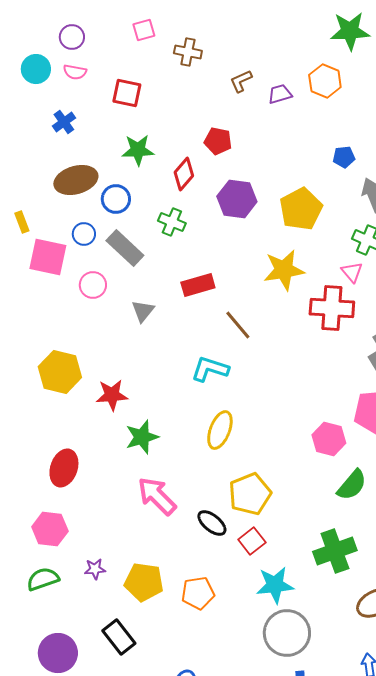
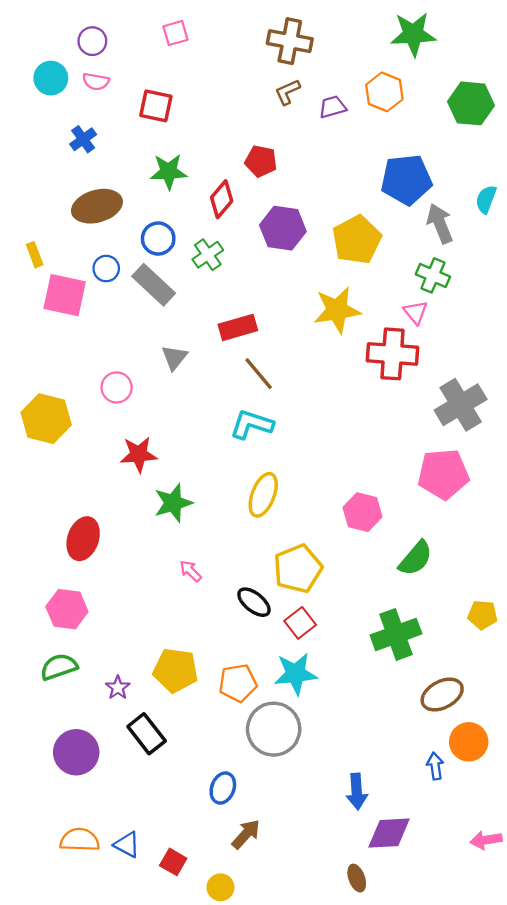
brown cross: (188, 52) -> (290, 41), moved, size x1.4
blue pentagon: (344, 157) -> (406, 180), size x2.0
blue circle: (116, 199) -> (158, 239), moved
green cross: (172, 222) -> (208, 255), turned 32
pink circle: (93, 285) -> (117, 387), moved
brown line: (238, 325) -> (259, 374), moved
yellow hexagon: (60, 372) -> (46, 419), moved
pink hexagon: (329, 439) -> (362, 512), moved
pink arrow: (157, 496) -> (190, 571), size x0.5
purple star: (95, 569) -> (118, 688), moved, turned -30
cyan star: (275, 585) -> (296, 674), moved
gray circle: (287, 633) -> (274, 729), moved

